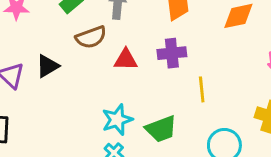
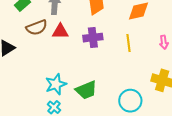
red triangle: (126, 60) -> (60, 31), moved
yellow line: (202, 89) -> (128, 43), moved

